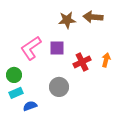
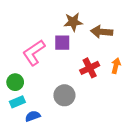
brown arrow: (93, 17) -> (102, 32), moved
purple square: (57, 48) -> (62, 43), moved

